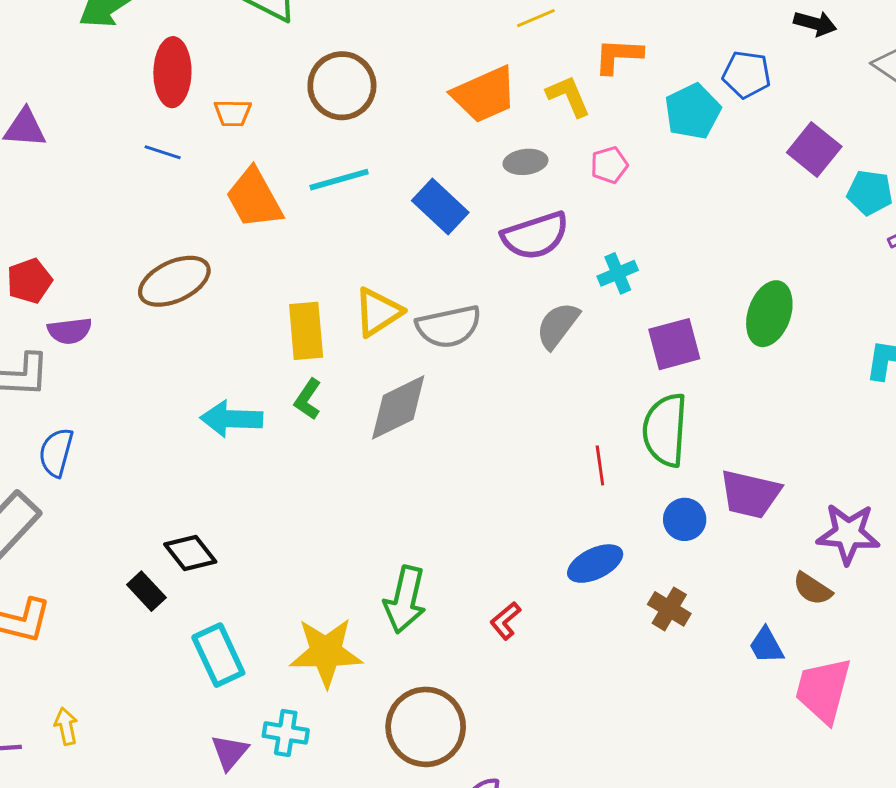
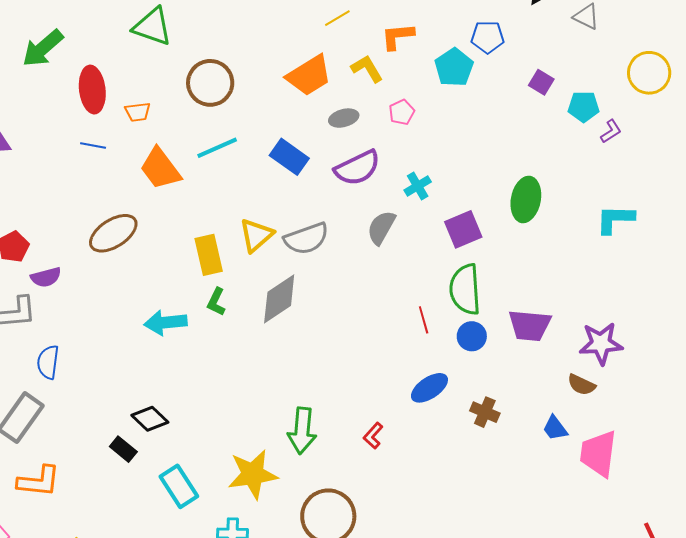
purple square: (814, 150) -> (541, 82), size x0.7
blue circle: (685, 519) -> (472, 336), moved

